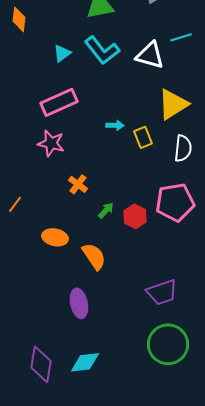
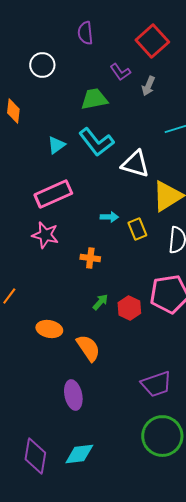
white triangle: (150, 55) -> (135, 164), moved
orange cross: (78, 184) -> (90, 258), moved, turned -30

